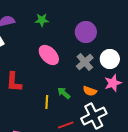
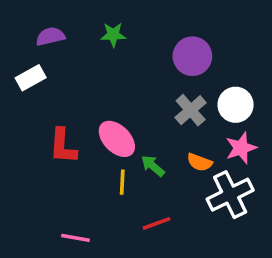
pink ellipse: (49, 55) -> (117, 139), moved
white cross: (94, 116) -> (230, 195), moved

